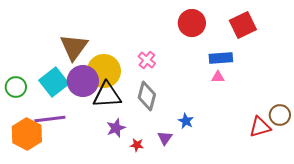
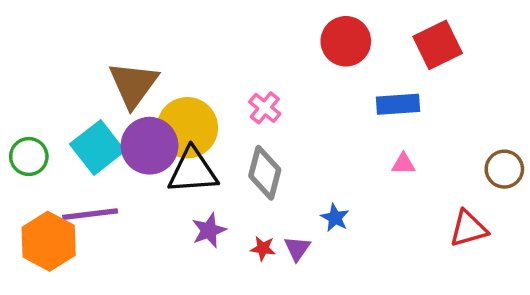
pink triangle: (218, 77) -> (403, 164), moved
brown circle: (280, 115) -> (504, 169), moved
red star: (137, 145) -> (263, 248), moved

